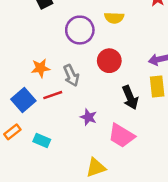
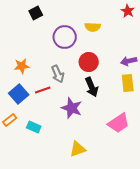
orange star: (41, 68) -> (22, 66), moved
black arrow: (130, 98) -> (92, 87), moved
purple star: (88, 117) -> (72, 108), size x1.5
pink trapezoid: (122, 136) -> (119, 123), moved, turned -65

